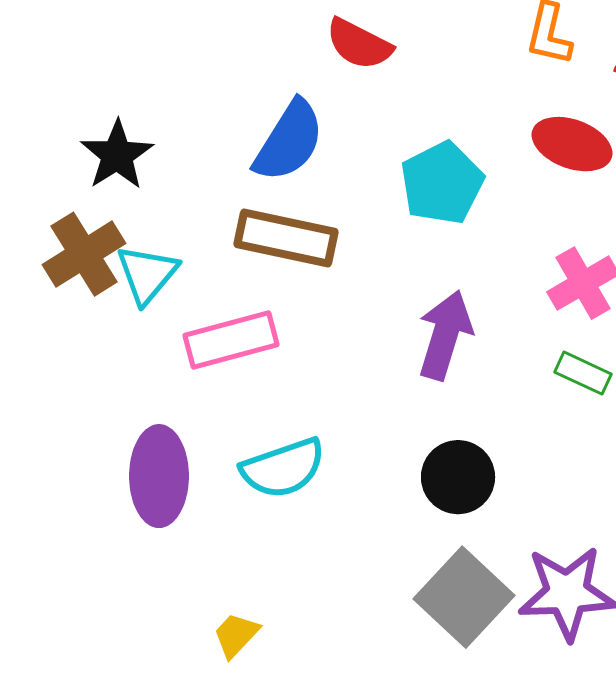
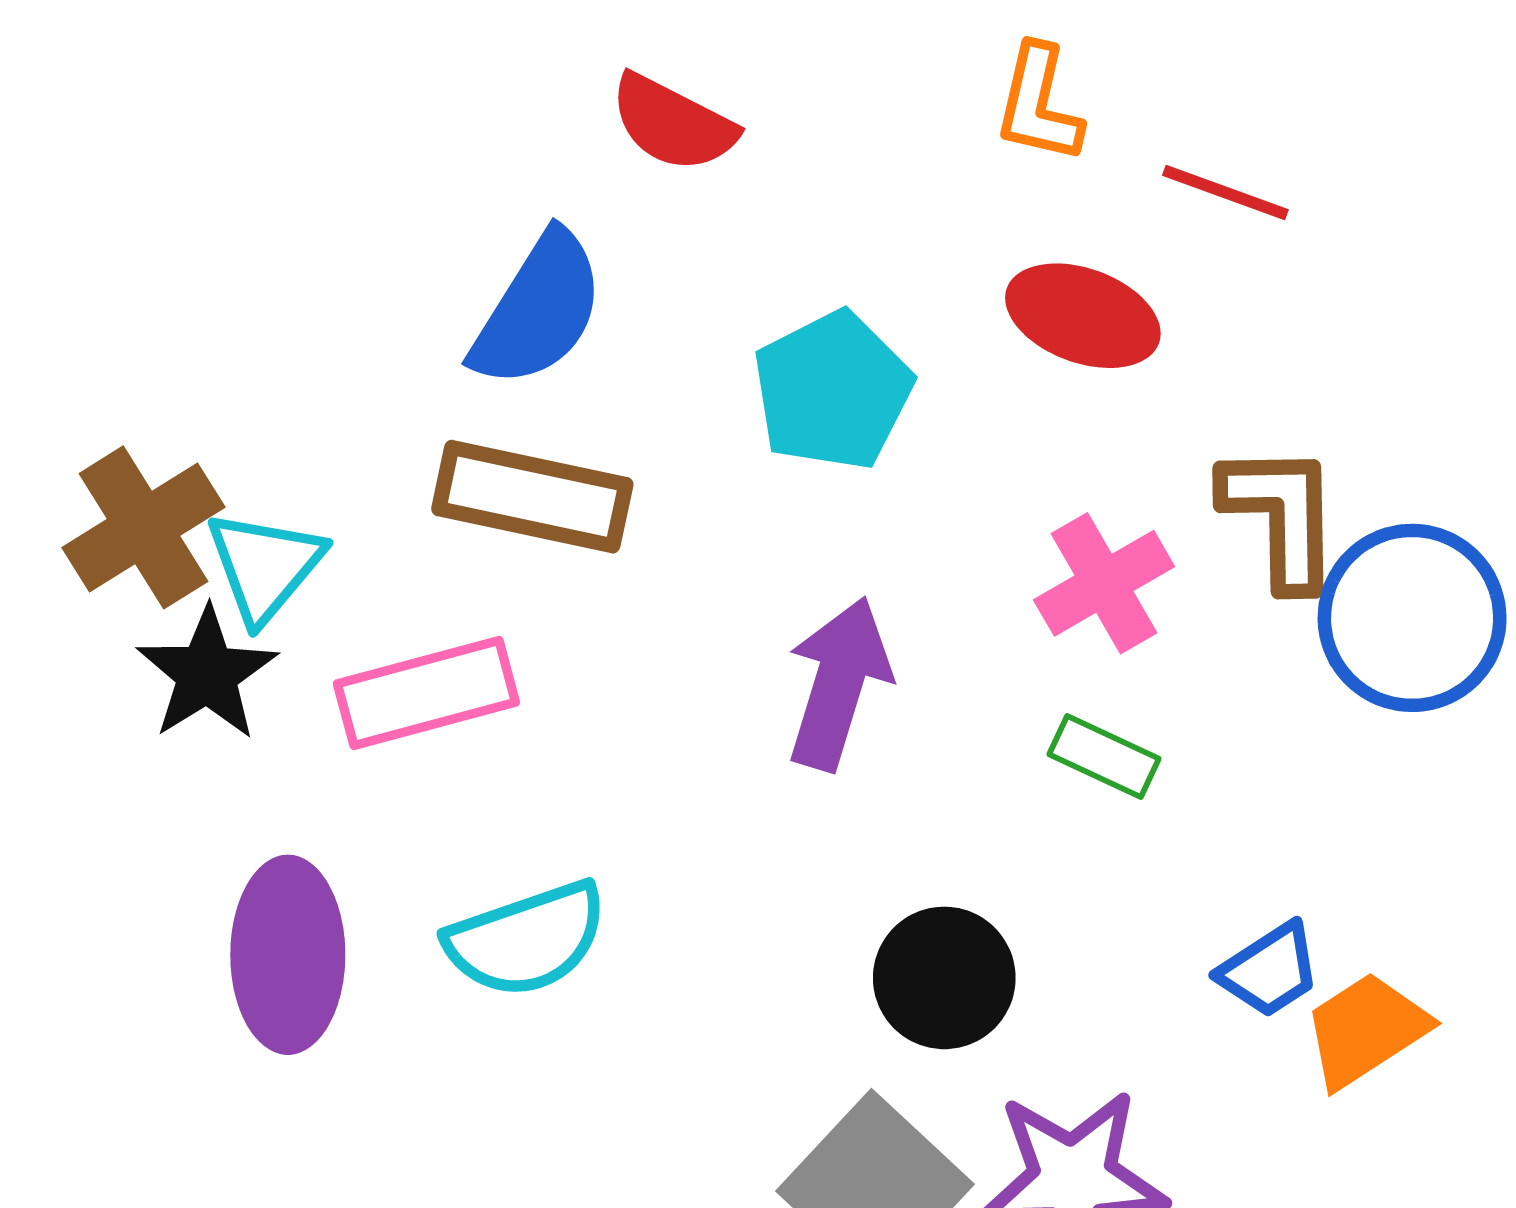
black star: (117, 155) -> (207, 674), moved
black circle: (458, 477) -> (944, 978), moved

